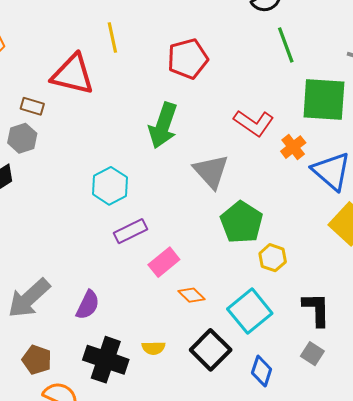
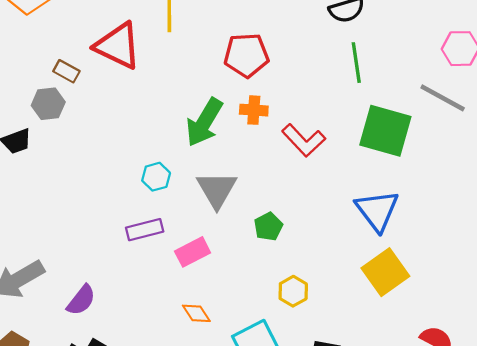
orange cross: (293, 147) -> (254, 110), moved, turned 30
gray triangle: (211, 171) -> (217, 190), moved
cyan hexagon: (110, 186) -> (156, 177), moved, size x0.7
green pentagon: (242, 222) -> (268, 227), moved, size x0.6
pink rectangle: (164, 262) -> (193, 252), moved

